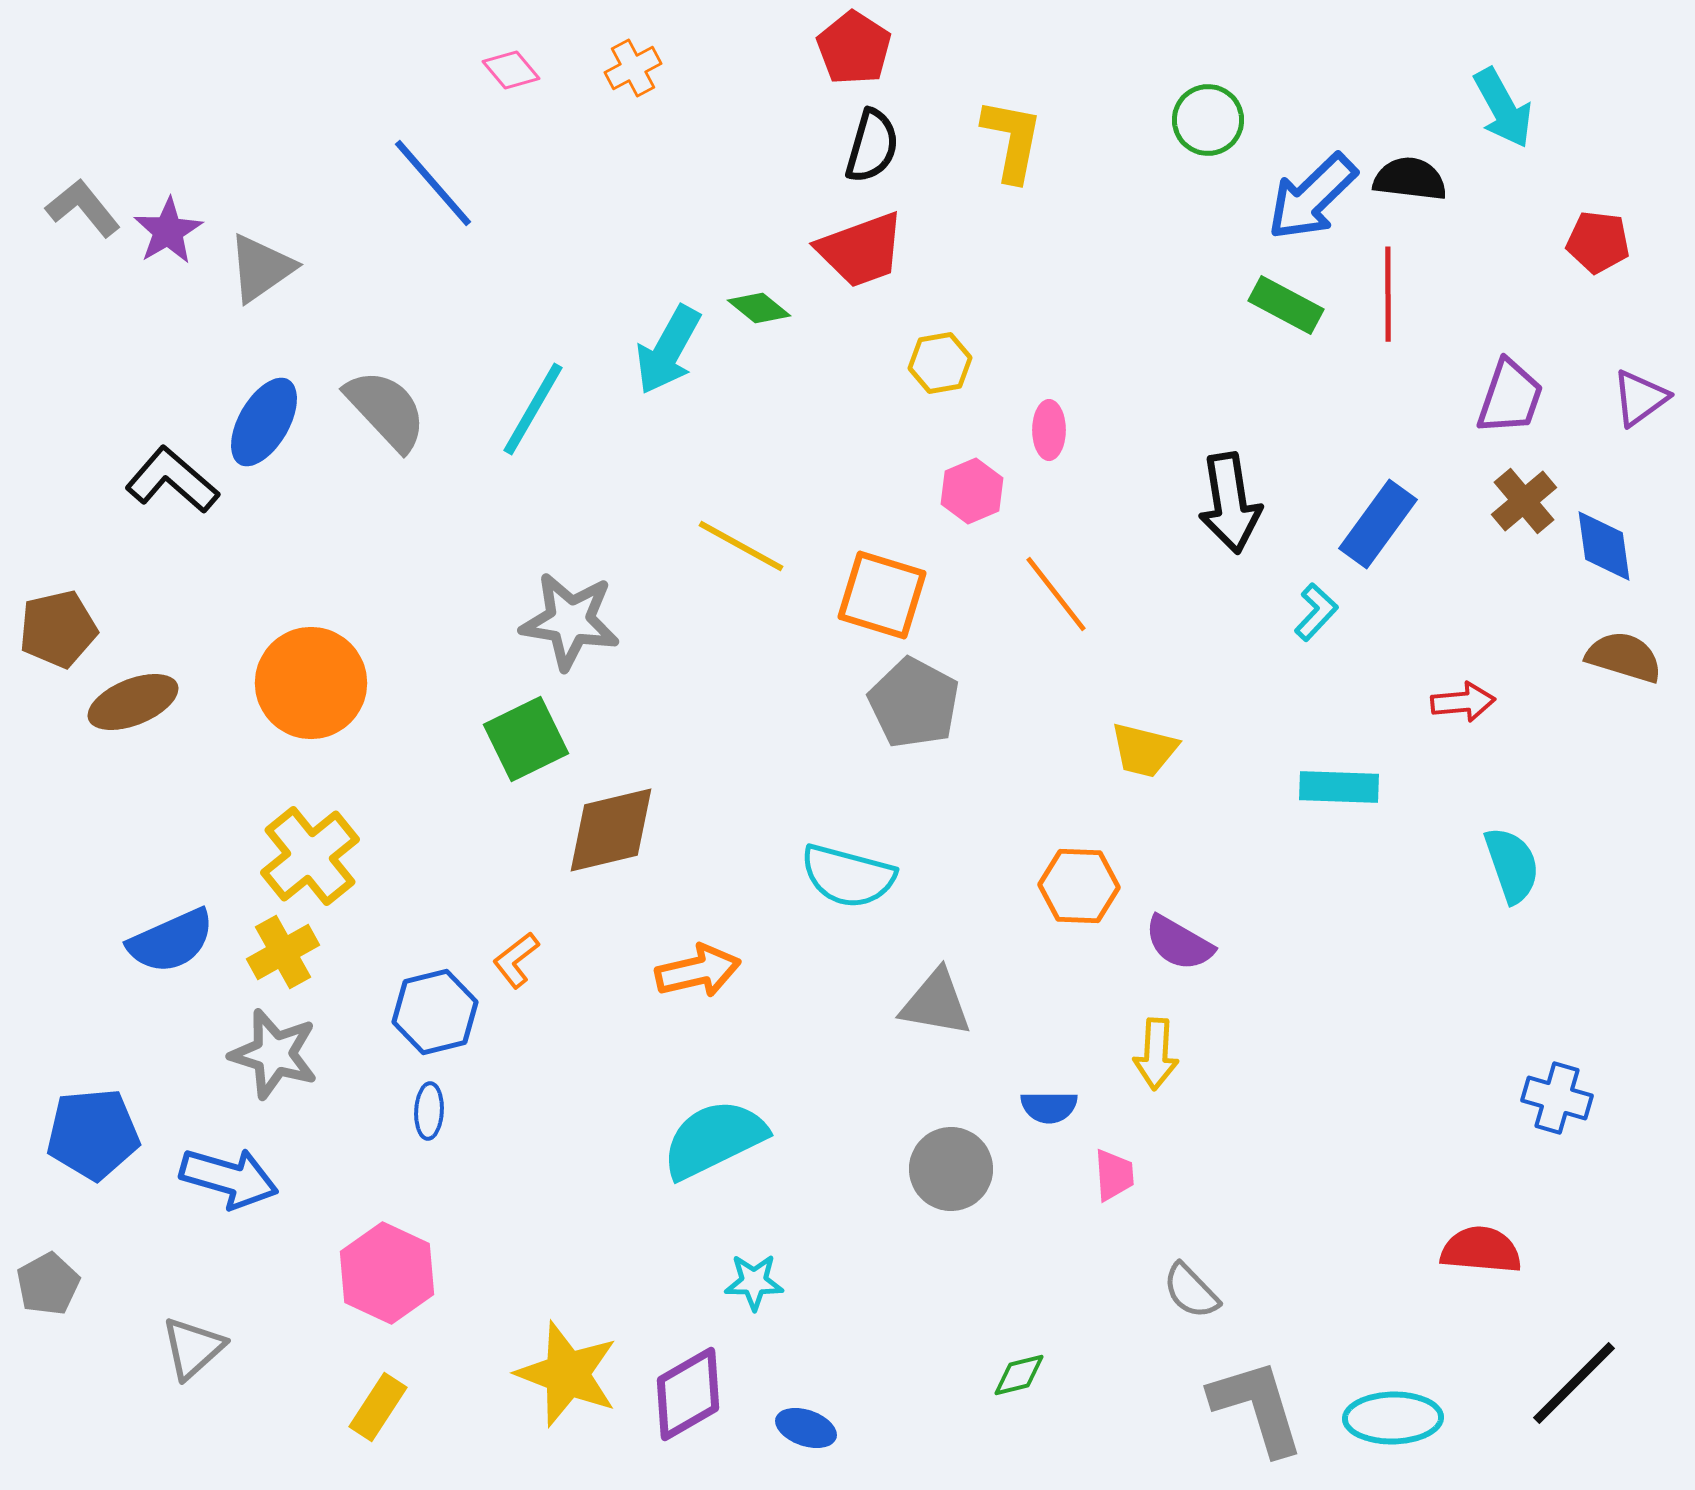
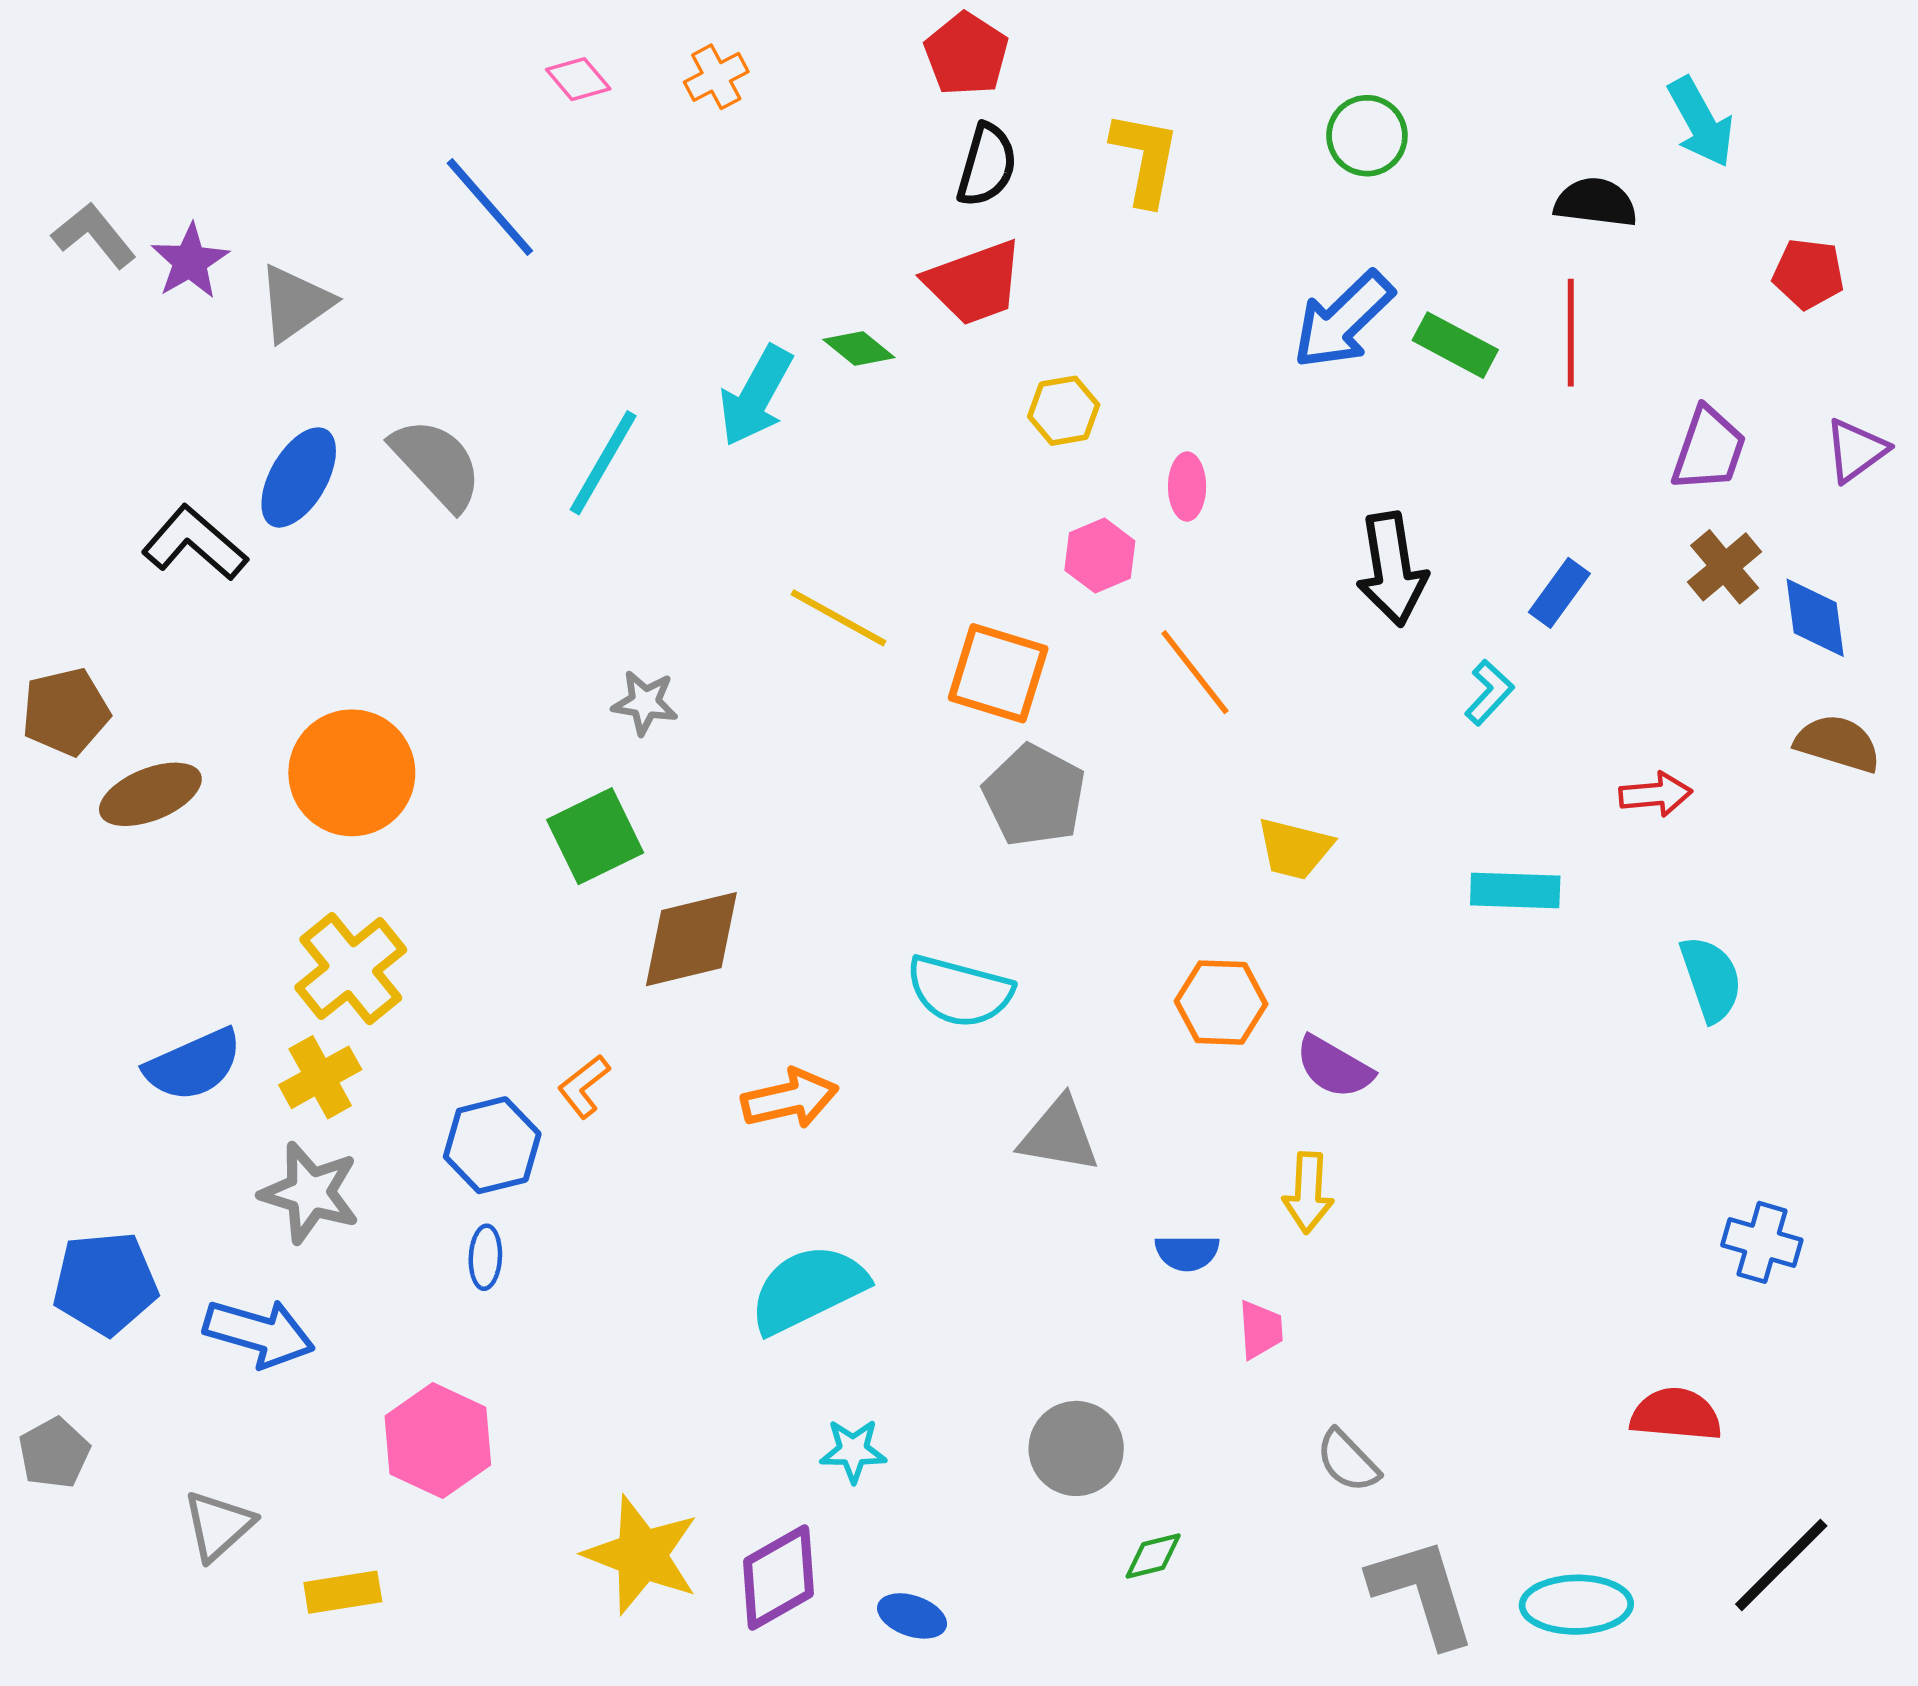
blue arrow: (1312, 197) -> (1343, 320), moved
blue rectangle: (1378, 524) -> (1559, 593), size x0.7
gray star: (570, 621) -> (645, 703), size x0.6
gray circle: (951, 1169) -> (1076, 1448), moved
yellow rectangle: (378, 1407) -> (343, 1592), moved, turned 48

